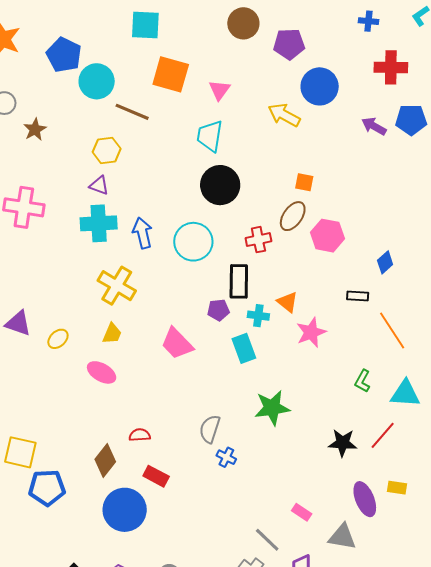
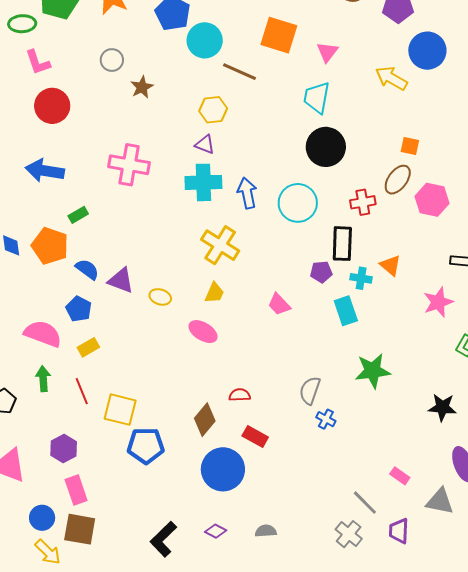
pink star: (311, 332) -> (438, 302), moved
yellow ellipse: (58, 339) -> (160, 297), turned 60
pink trapezoid: (177, 343) -> (279, 304), size x0.7

